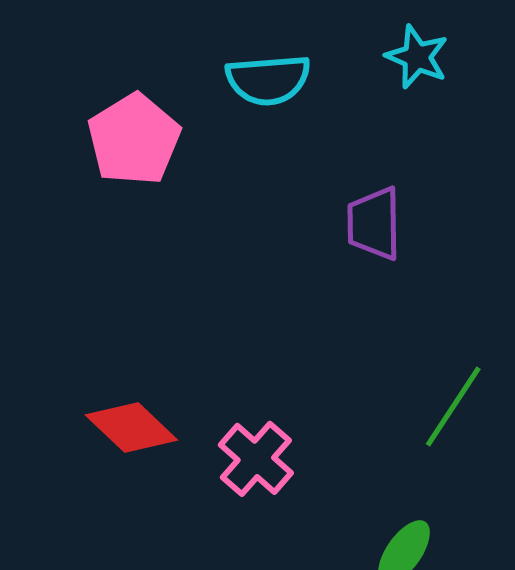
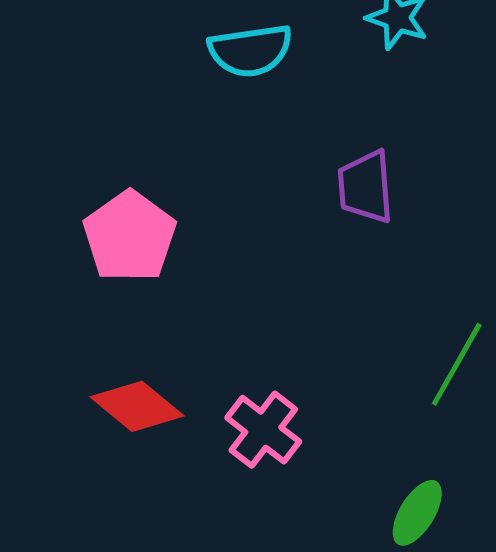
pink pentagon: (134, 139) -> (130, 237), moved

